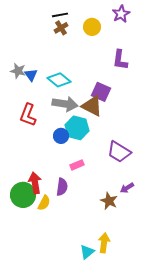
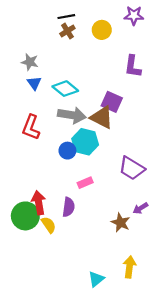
purple star: (121, 14) -> (134, 16), turned 30
gray star: (18, 71) -> (30, 62), moved
yellow semicircle: (44, 203) -> (49, 225), turned -63
yellow arrow: (104, 243) -> (129, 267), moved

